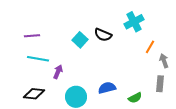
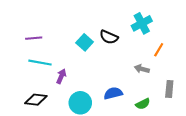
gray arrow: (164, 61) -> (142, 69), moved, turned -56

